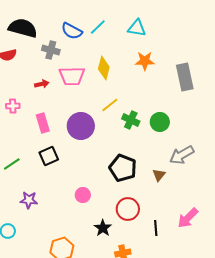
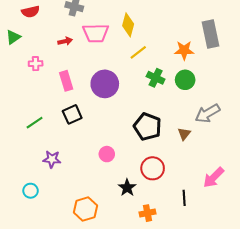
orange star: (145, 61) -> (184, 50), moved
yellow line: (110, 105) -> (138, 52), moved
black line: (156, 228) -> (184, 198), moved

